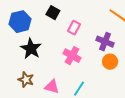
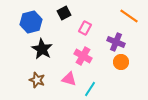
black square: (53, 13) -> (64, 13), turned 32
pink triangle: (52, 87) -> (69, 79), moved

